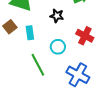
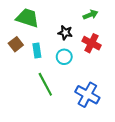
red cross: (85, 36) -> (92, 43), moved
cyan circle: (58, 47) -> (64, 57), moved

